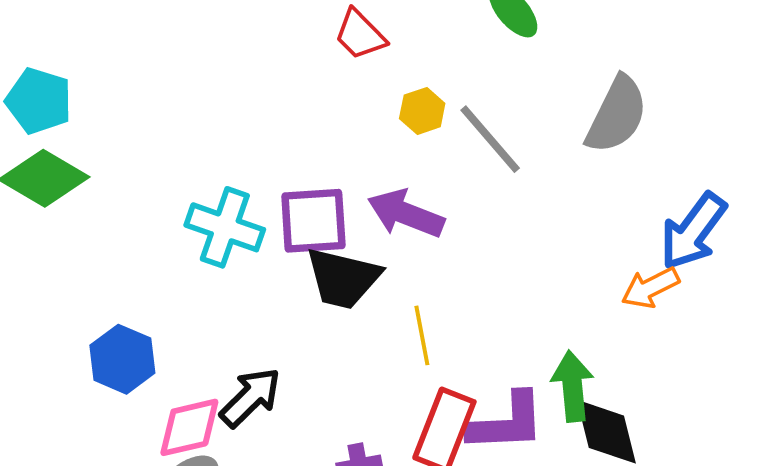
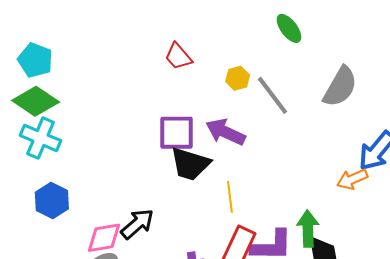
red trapezoid: (360, 35) -> (178, 56), moved
cyan cross: (225, 227) -> (41, 138), moved
blue hexagon: (122, 359) -> (52, 200), moved

